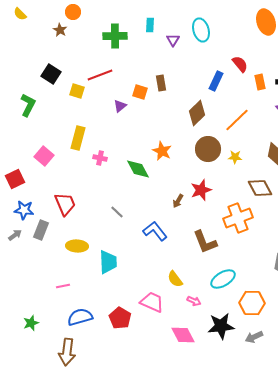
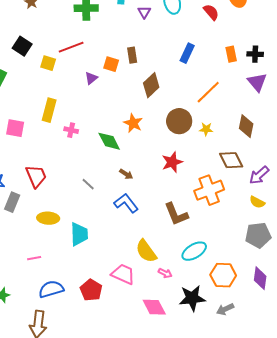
red semicircle: (240, 64) -> (211, 12), moved
brown diamond: (197, 113) -> (151, 85), moved
pink square: (44, 156) -> (15, 128), turned -30
brown arrow: (178, 201) -> (126, 174), moved, turned -88
yellow semicircle: (175, 279) -> (146, 251), size x1.4

